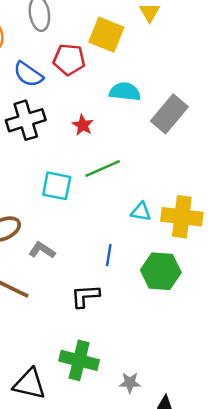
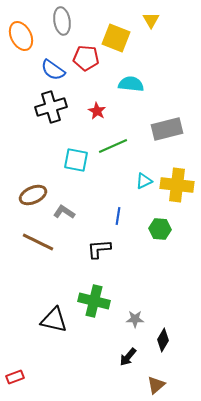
gray rectangle: (169, 114) -> (167, 129), moved, turned 36
cyan triangle: (141, 212) -> (144, 181), turned -36
green hexagon: (161, 271) -> (160, 229), size x0.7

